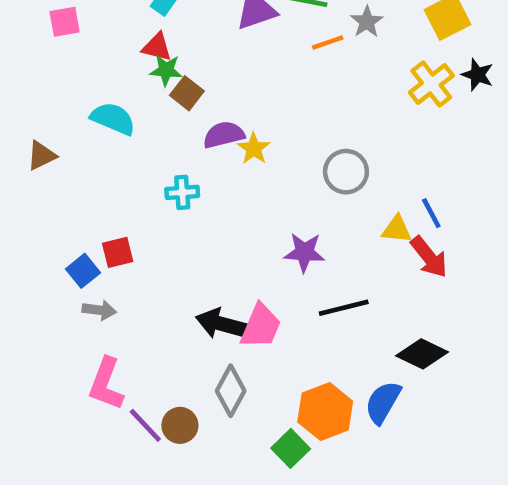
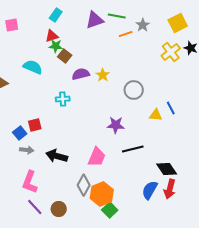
red triangle: (157, 47) -> (52, 36), turned -32
yellow star: (254, 149) -> (103, 75), moved
red arrow: (429, 257) -> (170, 189), moved, turned 54
black arrow: (221, 324) -> (57, 156), moved
black diamond: (422, 354) -> (167, 169), turned 30
orange hexagon: (325, 412) -> (102, 194), moved
purple line: (145, 425) -> (35, 207), moved
brown circle: (180, 425) -> (59, 209), moved

